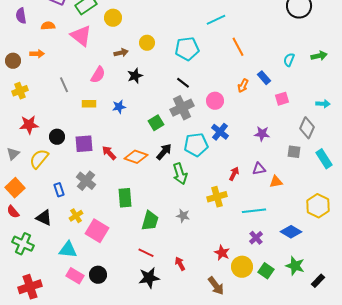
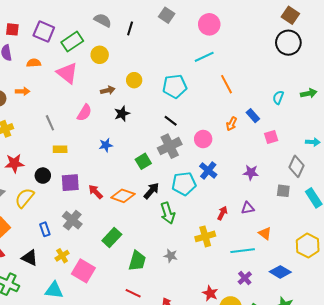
yellow rectangle: (89, 104) -> (60, 149), moved
orange triangle: (276, 182) -> (265, 233), moved, turned 48
green rectangle: (125, 198) -> (112, 237), turned 48

